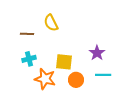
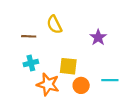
purple star: (97, 53) -> (98, 37), moved

